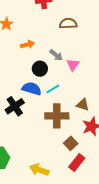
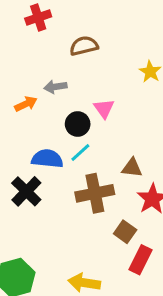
orange arrow: (27, 44) -> (26, 104), moved
gray arrow: (56, 55) -> (55, 87), moved, turned 144
black circle: (40, 69) -> (78, 124), moved

